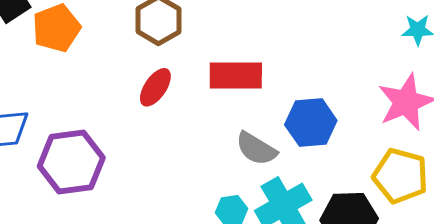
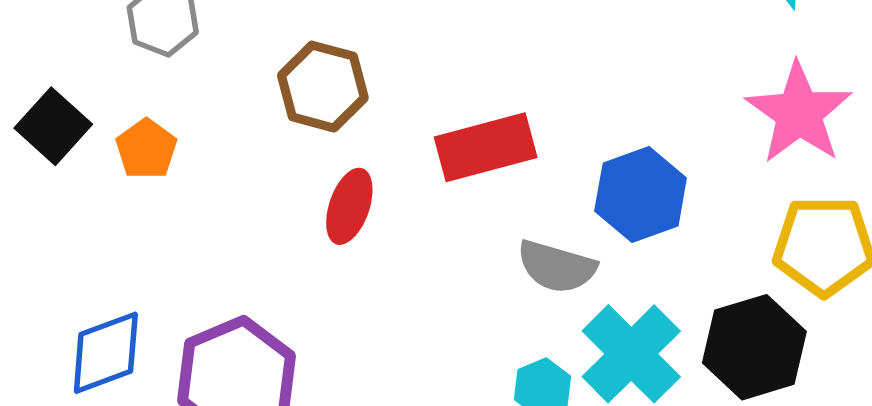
orange pentagon: (56, 28) -> (146, 149), size x0.7

